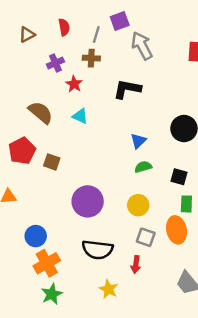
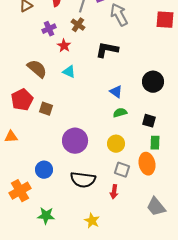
brown cross: (91, 58) -> (78, 25), turned 32
blue triangle: (138, 141) -> (116, 92), turned -40
blue circle: (36, 236) -> (44, 170), moved
orange cross: (47, 263) -> (20, 191), moved
yellow star: (109, 289) -> (92, 221), moved
green star: (52, 294) -> (46, 216), turned 30

